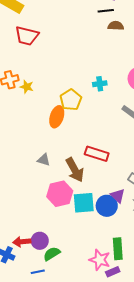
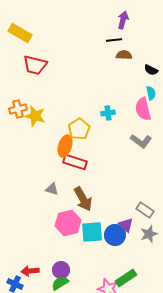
yellow star: (27, 87) -> (35, 116), size x1.5
red rectangle: (97, 154) -> (75, 162), moved
purple circle: (40, 241) -> (61, 270), moved
green rectangle: (118, 249) -> (126, 278), turned 60

